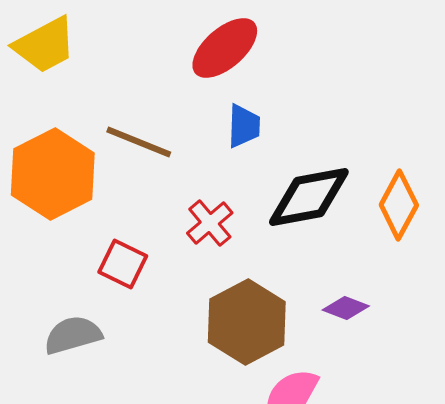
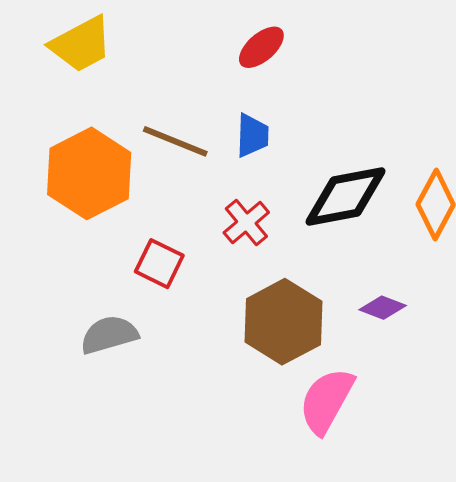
red ellipse: (225, 48) -> (261, 47), size x0.7
blue trapezoid: (244, 126) -> (252, 135), moved

